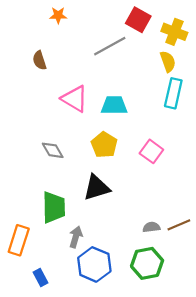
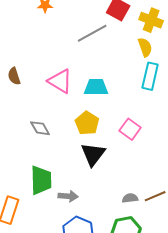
brown semicircle: (39, 60) -> (14, 76), moved
black triangle: (97, 188) -> (93, 154), moved, turned -36
gray arrow: (76, 237) -> (68, 196), moved, turned 78

